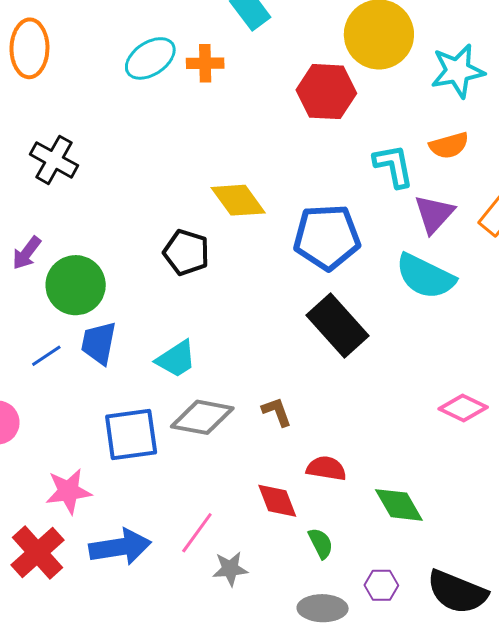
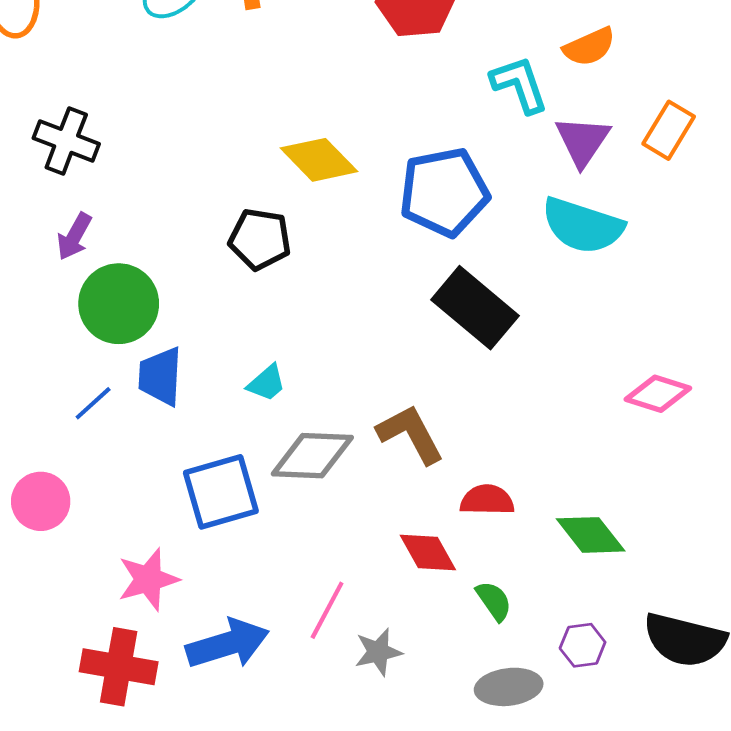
purple arrow: (27, 253) -> (74, 236), moved
cyan trapezoid: (176, 359) -> (267, 383), size x0.7
brown L-shape: (277, 412) -> (410, 434), size x1.6
red cross: (38, 552) -> (119, 667), turned -30

